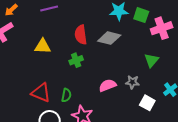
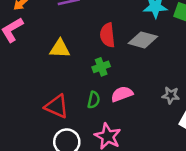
pink semicircle: (108, 85) -> (122, 94), moved
green semicircle: (66, 95) -> (94, 100), moved

